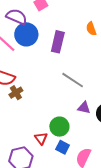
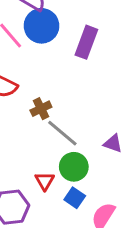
gray line: (73, 80) -> (62, 133), moved
brown cross: (16, 93) -> (41, 109), moved

